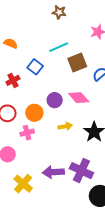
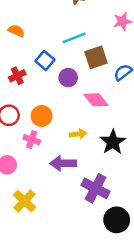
purple circle: (55, 100) -> (68, 78), moved
pink cross: (27, 133) -> (32, 140), turned 32
purple arrow: (53, 172) -> (63, 163), moved

